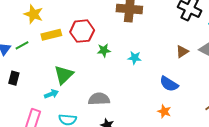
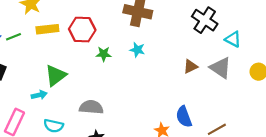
cyan star: (135, 58) -> (137, 50), moved
blue semicircle: (169, 84) -> (184, 117), moved, turned 30

